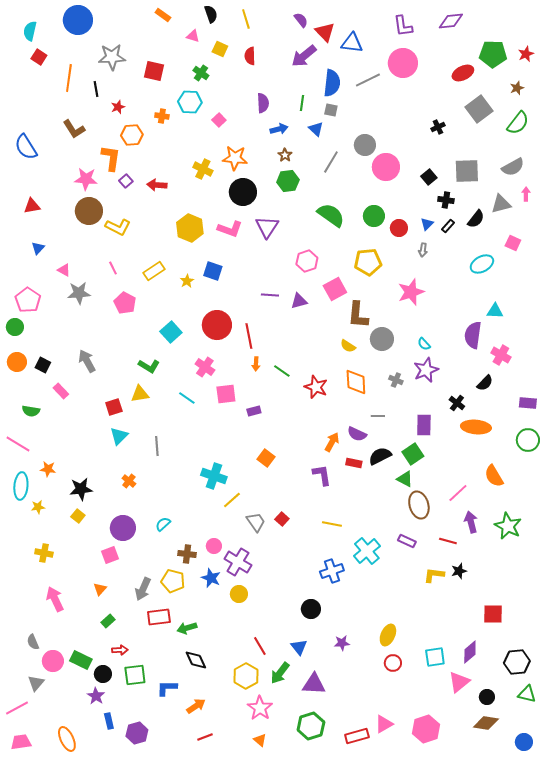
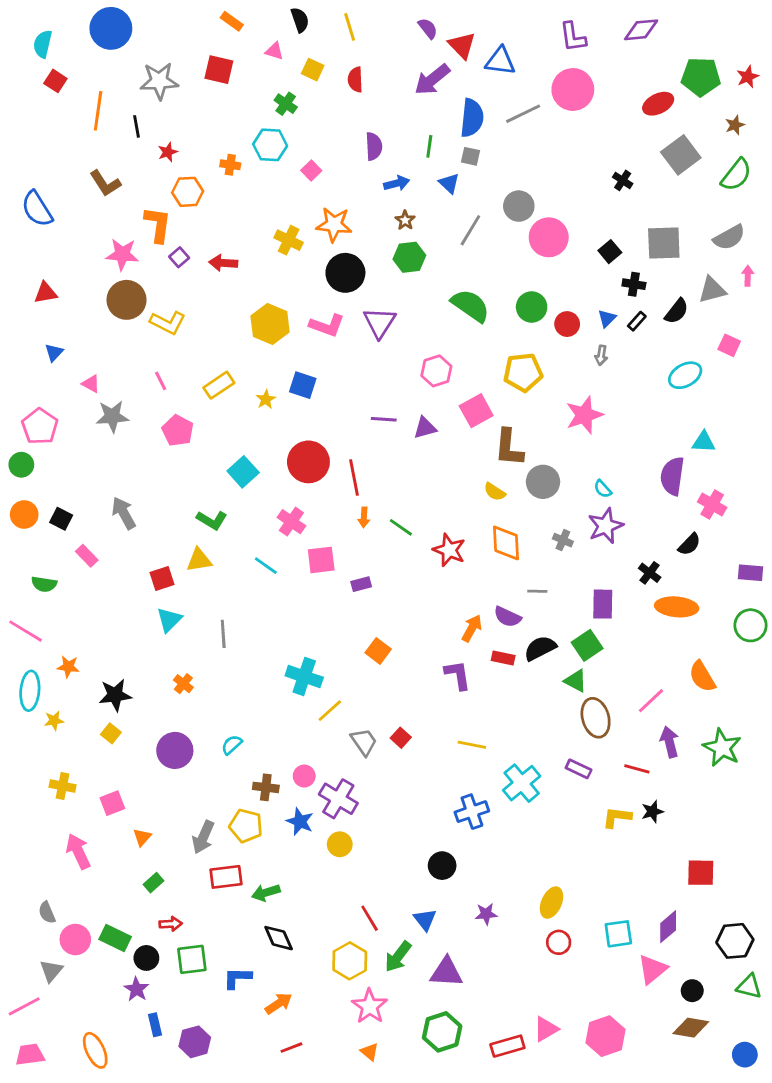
red square: (154, 71) -> (219, 70), moved
black cross: (438, 127) -> (623, 180), turned -32
pink square: (110, 555) -> (112, 803), moved

